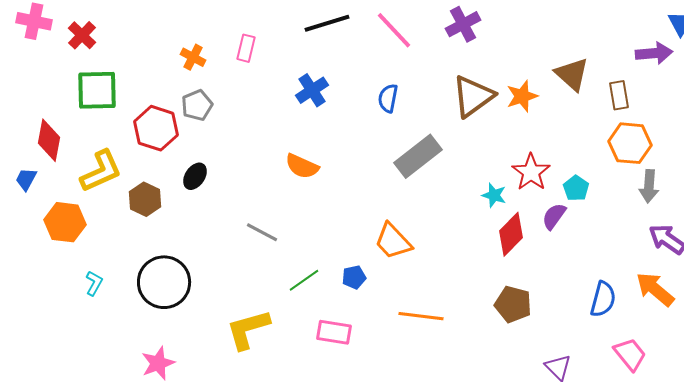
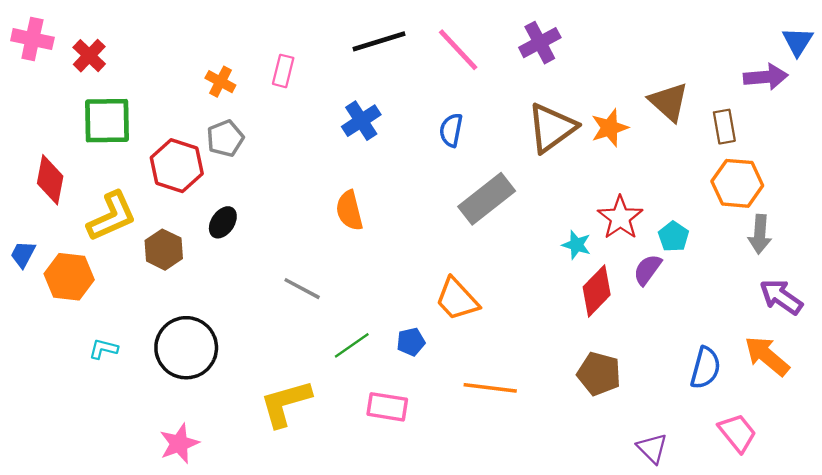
orange semicircle: (302, 166) -> (349, 211), turned 52
blue trapezoid: (26, 179) -> (23, 254), moved
cyan L-shape: (94, 283) -> (103, 349), turned -105

